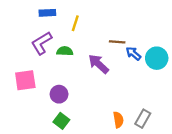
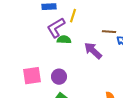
purple L-shape: (42, 43) -> (56, 28), moved
pink square: (25, 80) -> (32, 76), moved

